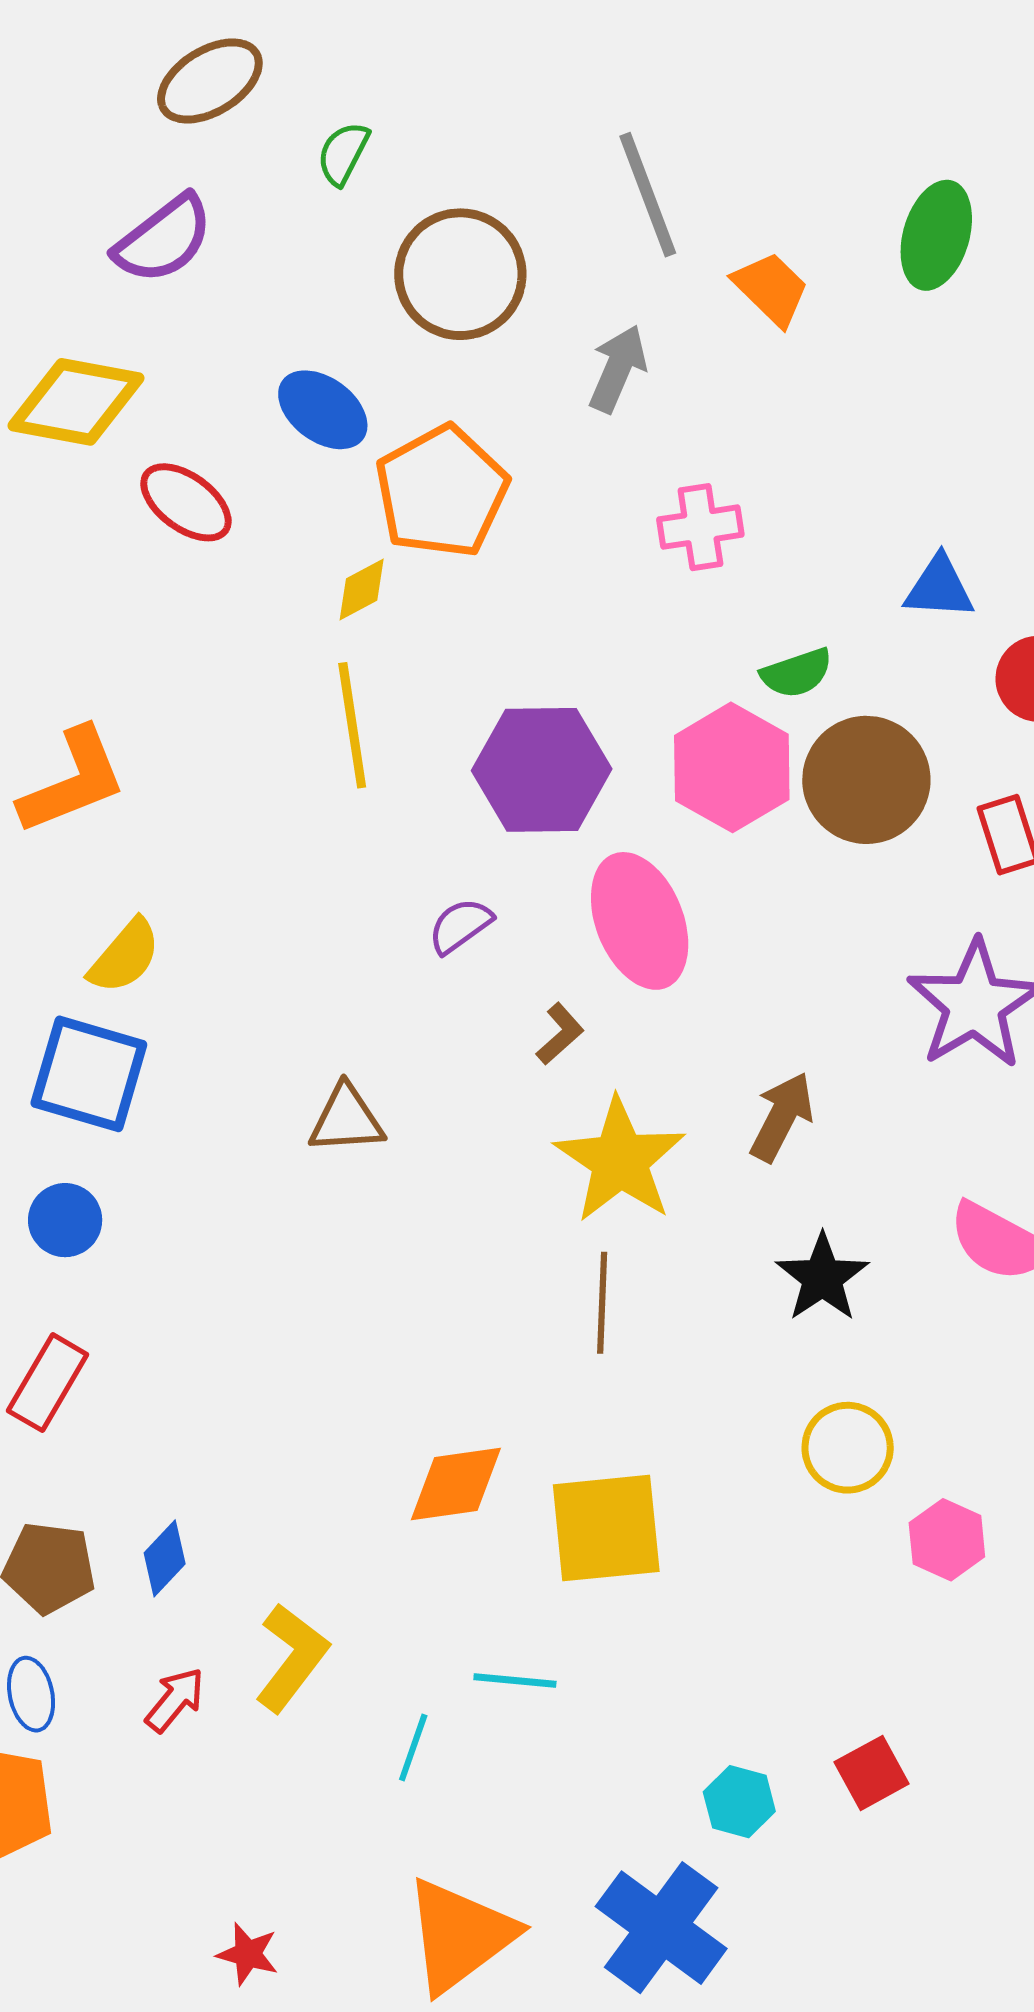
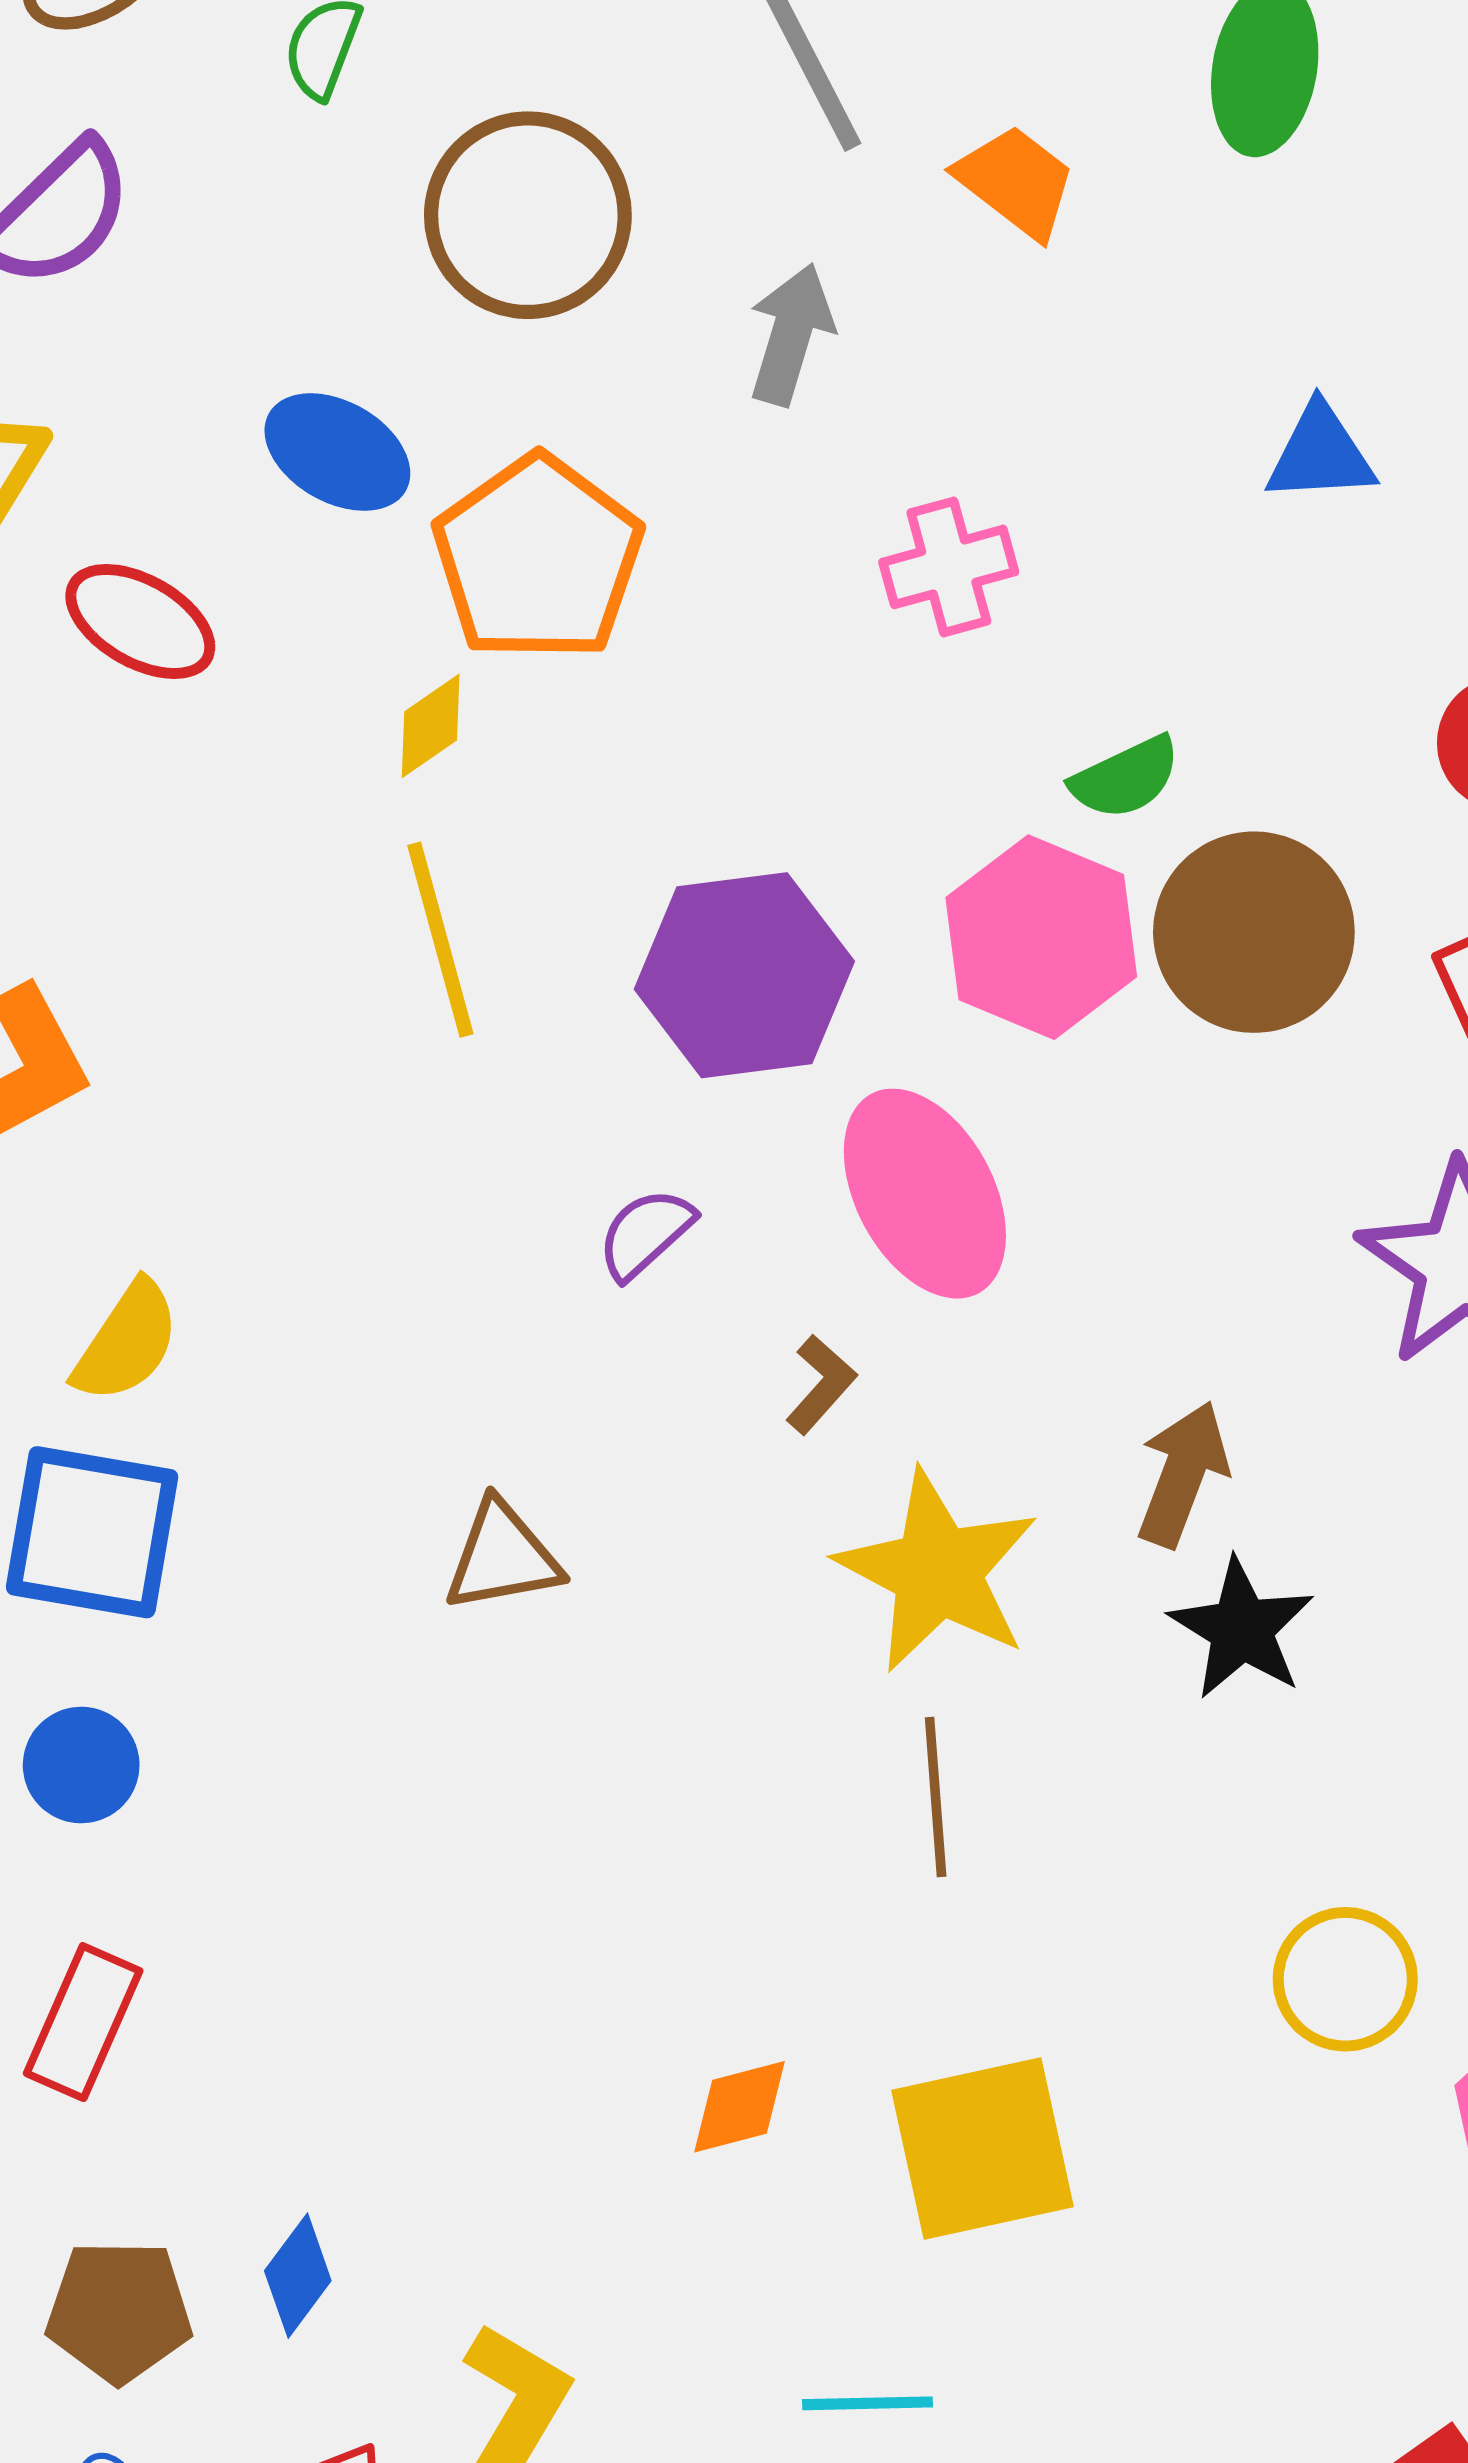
blue triangle: (939, 588) -> (1320, 454), moved
black star: (822, 1278) -> (1242, 1629), moved
orange diamond: (456, 1484) -> (740, 2107), size x0.7

